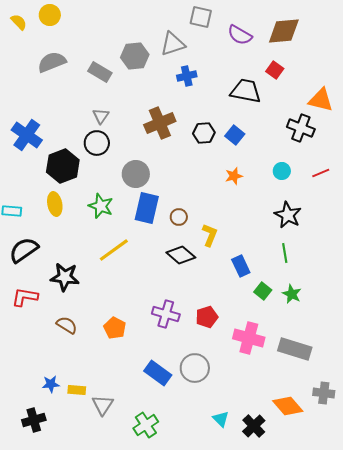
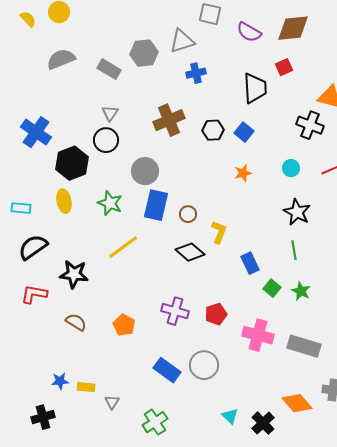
red square: (275, 70) -> (284, 67), turned 30
black trapezoid: (246, 91) -> (255, 88), turned 76
gray triangle: (103, 405) -> (112, 402), size x0.7

